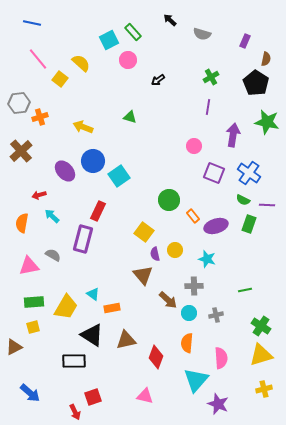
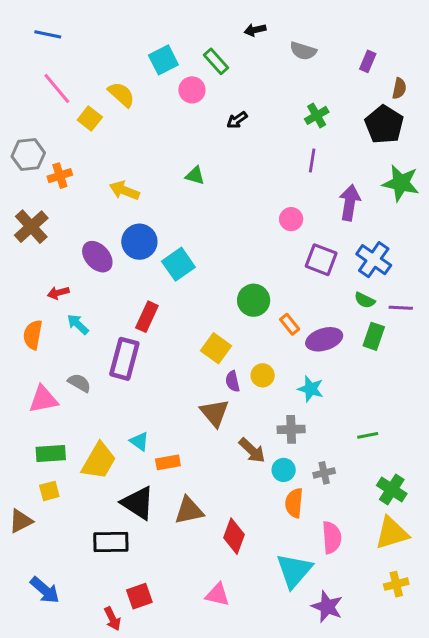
black arrow: (170, 20) -> (255, 30), turned -56
green rectangle: (133, 32) -> (216, 61), moved
orange semicircle: (187, 343) -> (294, 503), moved

